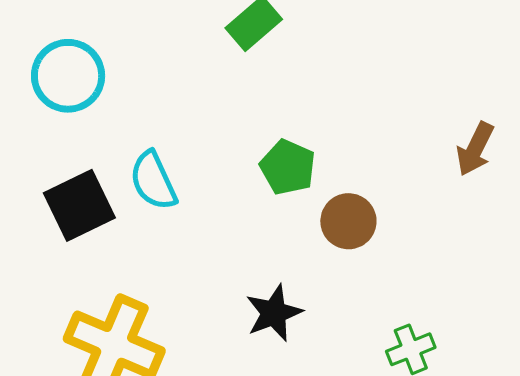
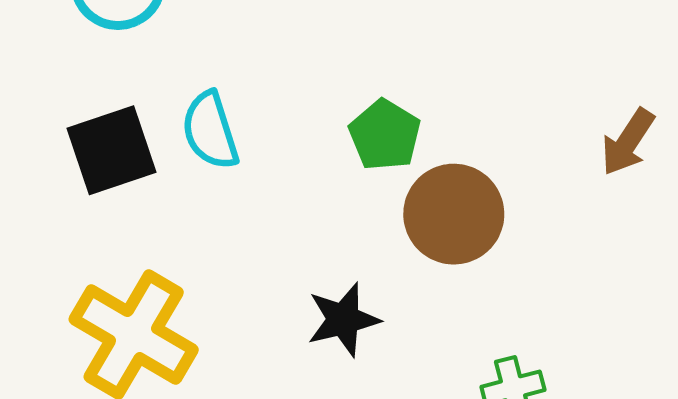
brown circle: (348, 221) -> (454, 214), size x1.4

